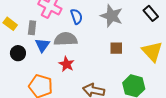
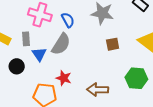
gray semicircle: (66, 39) -> (61, 44), turned 135
red star: (67, 64) -> (64, 78), moved

